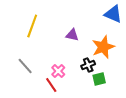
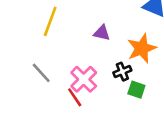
pink cross: (58, 71) -> (84, 79), size x1.5
green square: (99, 79) -> (136, 90), turned 32

